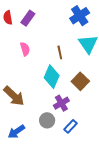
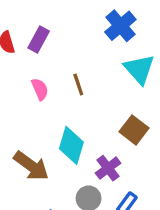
brown line: (60, 52) -> (78, 85), moved
cyan diamond: (52, 77) -> (71, 145), moved

